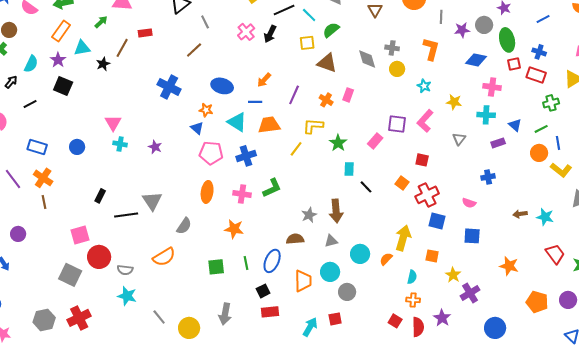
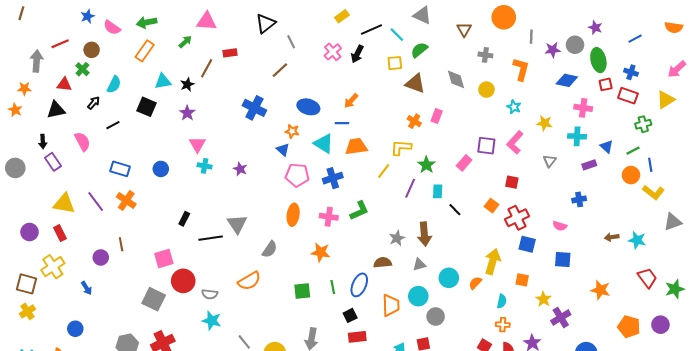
cyan triangle: (82, 48) -> (163, 81), moved
gray cross: (392, 48) -> (485, 55), moved
purple star: (58, 60) -> (187, 113), moved
purple line: (294, 95) -> (410, 188), moved
brown line: (44, 202) -> (121, 244), moved

